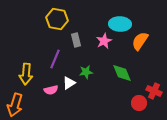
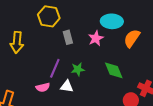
purple line: (55, 59) -> (55, 68), moved
yellow arrow: (26, 74) -> (17, 42), moved
white triangle: (69, 83) -> (67, 86), moved, turned 40

